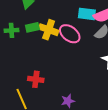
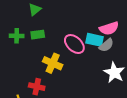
cyan rectangle: (87, 14) -> (95, 40), moved
yellow cross: (49, 30) -> (53, 63), moved

